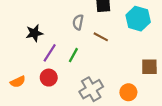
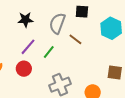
gray semicircle: (78, 22) -> (57, 23), size x1.5
black star: (34, 33) -> (25, 20), moved

